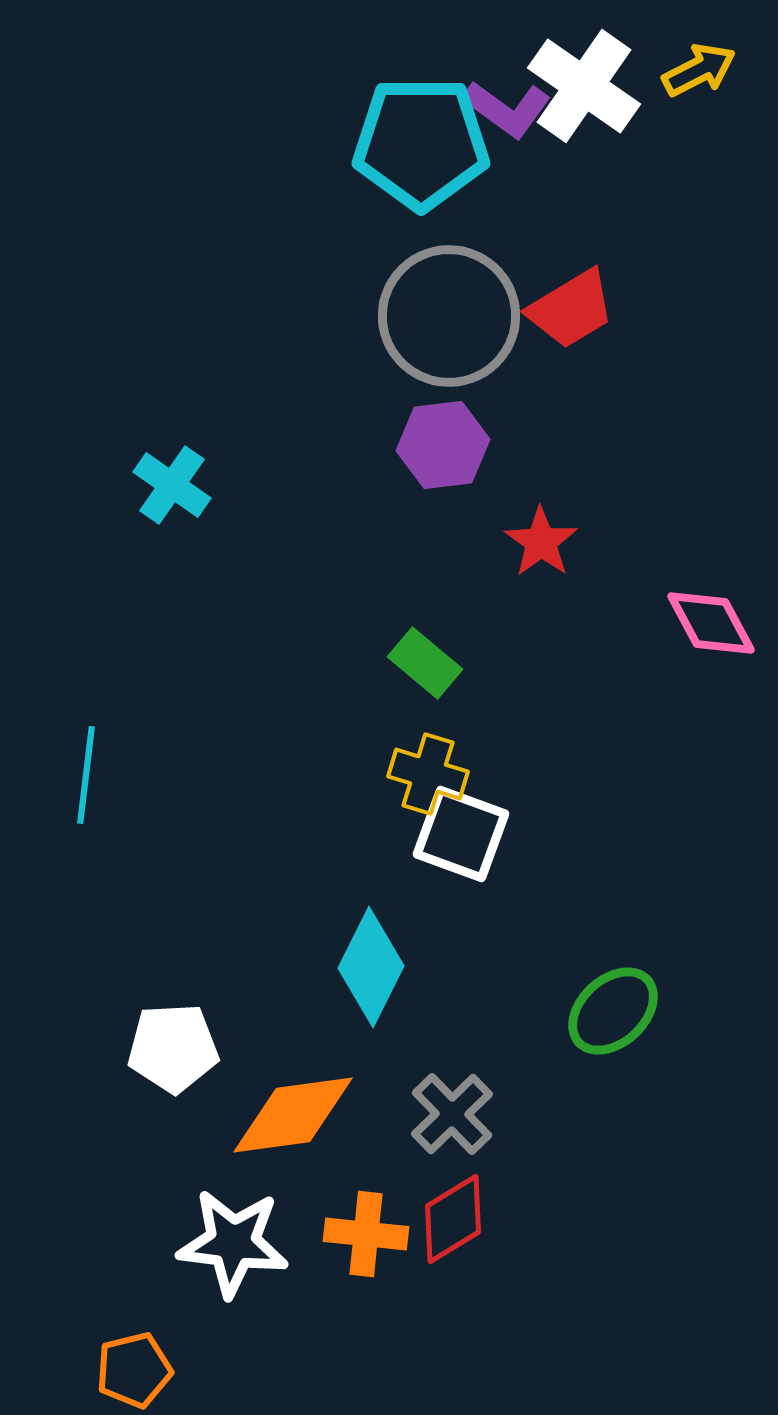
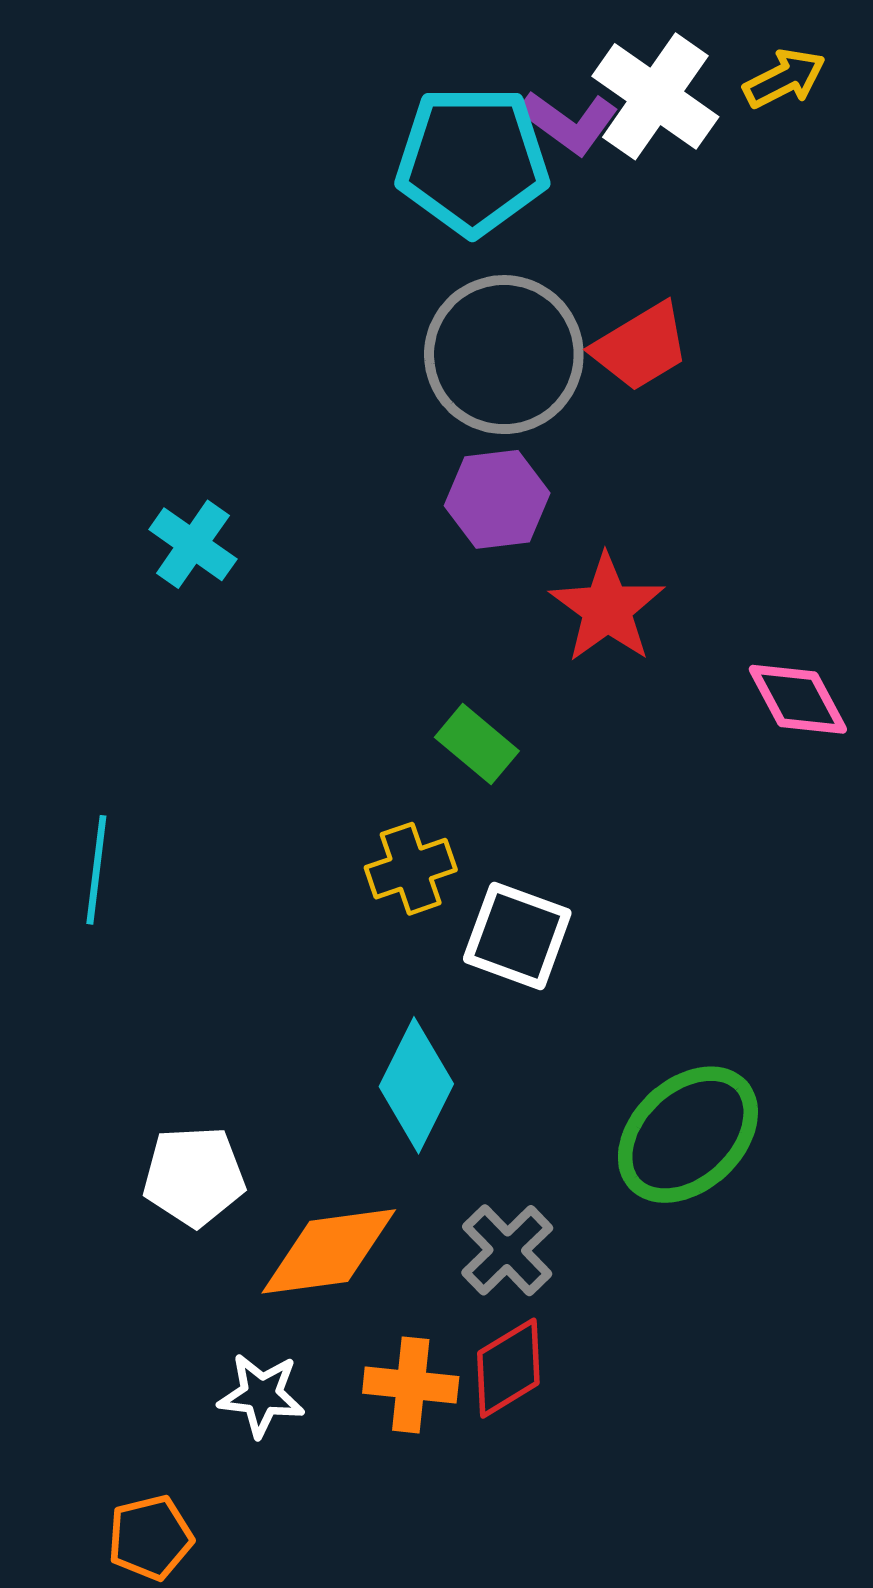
red star: (541, 542) -> (607, 608), size x1.4
yellow cross: (428, 774) -> (411, 869), moved, turned -36
green ellipse: (613, 1011) -> (688, 1135), size x1.4
white star: (233, 1243) -> (261, 1395), size x0.7

